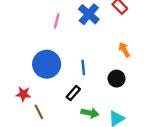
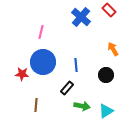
pink line: (57, 21) -> (41, 32), moved
red star: (23, 94) -> (22, 74), moved
brown line: (39, 112) -> (36, 105), turned 32

